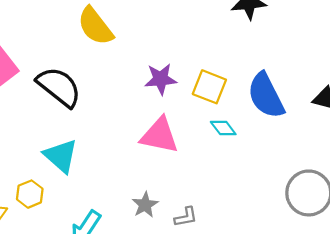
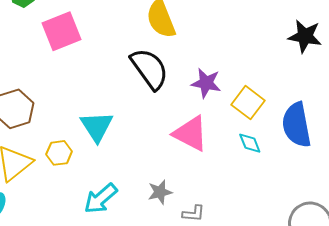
black semicircle: (59, 87) -> (149, 69), moved

